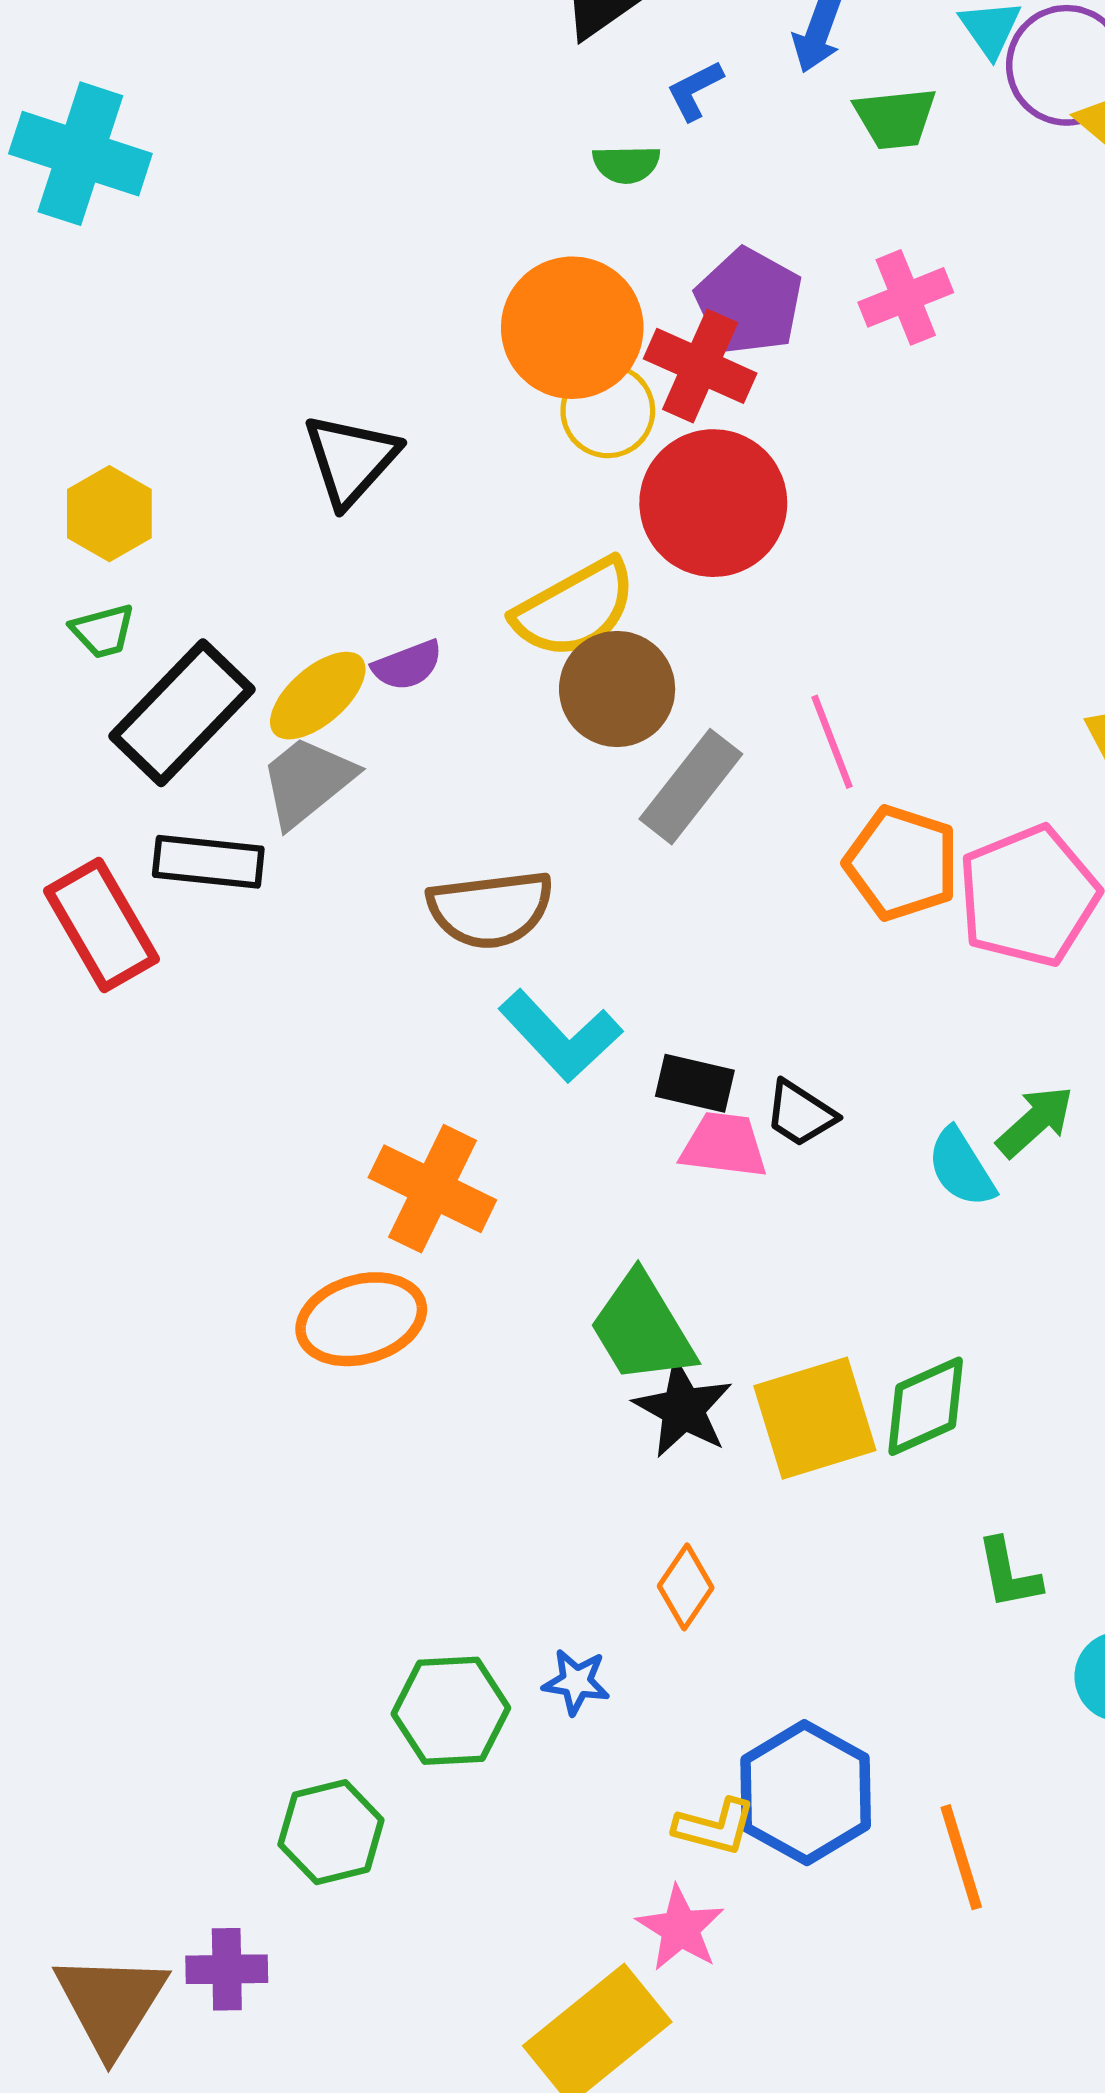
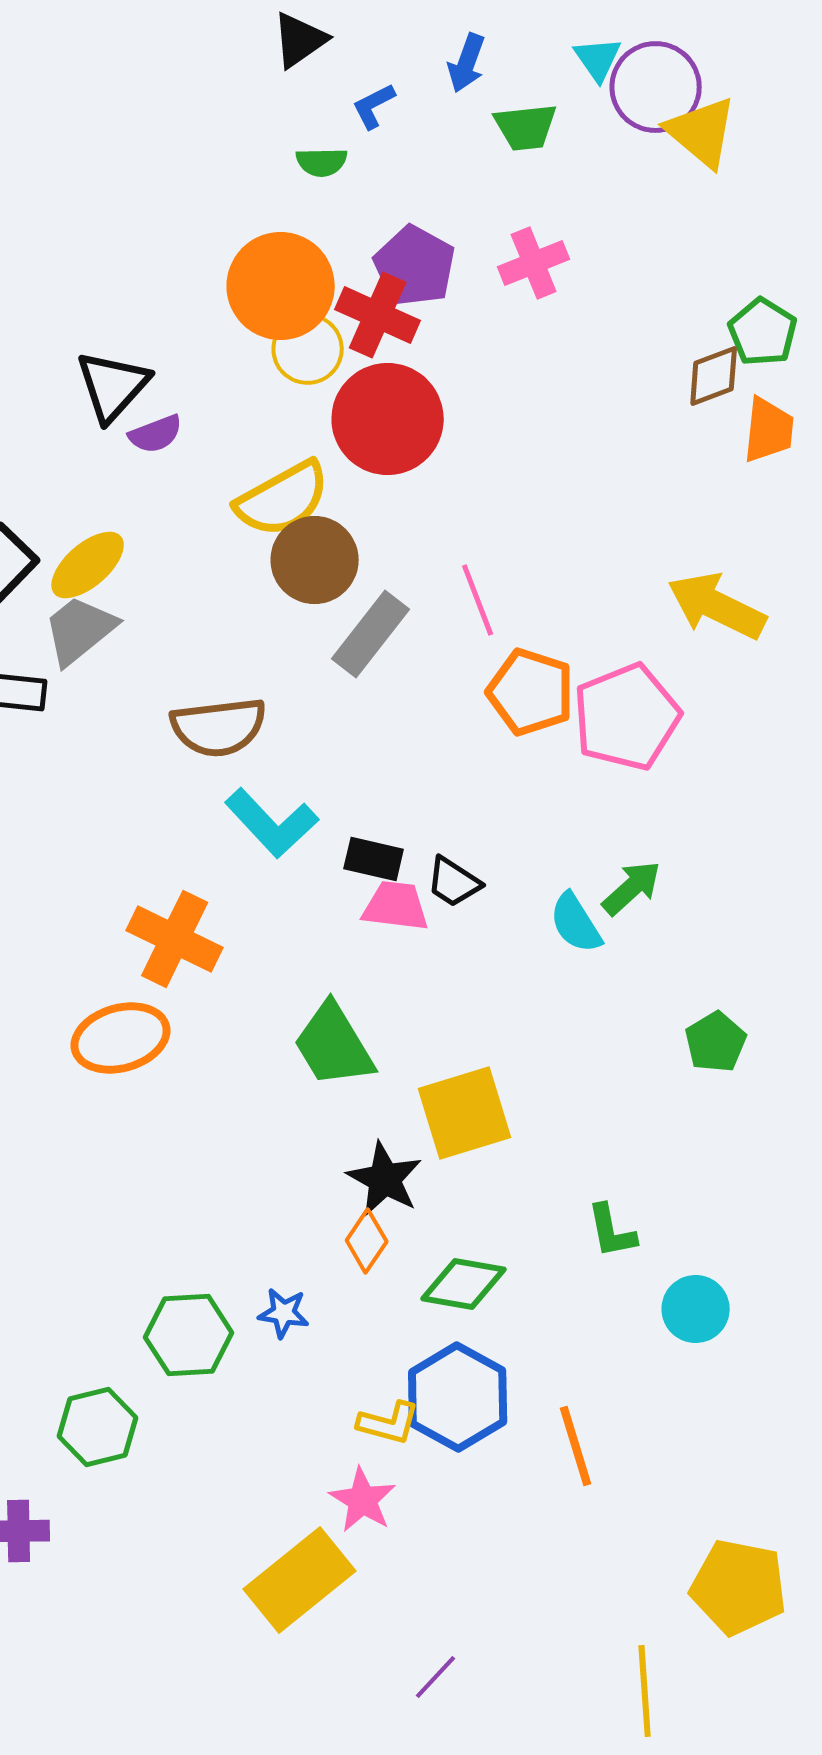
purple semicircle: (407, 665) -> (156, 434), moved
green diamond: (926, 1406) -> (464, 1284), moved, turned 34
black star: (683, 1409) -> (385, 1179), moved

